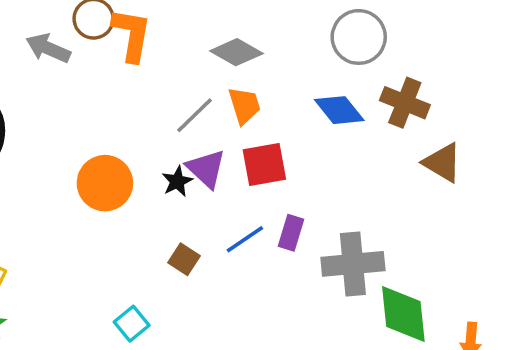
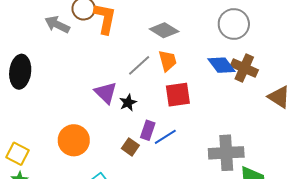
brown cross: (405, 103) -> (244, 68), moved
purple triangle: (206, 169) -> (106, 93), moved
orange circle: (105, 183) -> (74, 140), moved
purple rectangle: (291, 233) -> (148, 130), moved

